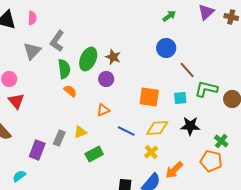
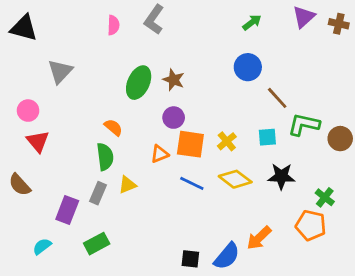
pink semicircle: (32, 18) -> (113, 25), moved
gray L-shape: (57, 41) -> (154, 20), moved
green semicircle: (64, 69) -> (105, 157), moved
purple circle: (106, 79) -> (174, 118), moved
orange square: (149, 97) -> (190, 144), moved
yellow diamond: (157, 128) -> (235, 179), turned 40
yellow cross: (151, 152) -> (227, 141), moved
green rectangle: (94, 154) -> (97, 244), moved

